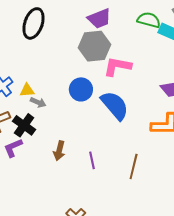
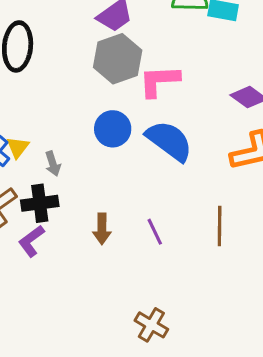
yellow triangle: (27, 90) -> (18, 147), moved, turned -35
gray arrow: (38, 102) -> (53, 164), turned 63
black cross: (24, 125) -> (40, 203), turned -30

